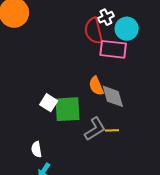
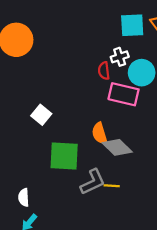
red semicircle: (94, 31) -> (104, 71), size x0.6
gray diamond: (113, 96) -> (117, 147), turned -36
white square: (49, 103) -> (41, 115), moved

